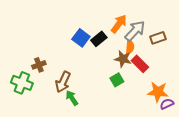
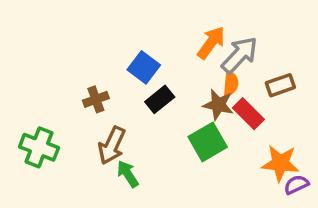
brown rectangle: (158, 38) -> (280, 85), moved
black rectangle: (99, 39) -> (160, 99), moved
brown cross: (39, 65) -> (96, 99), moved
green square: (117, 80) -> (208, 142), size x1.5

